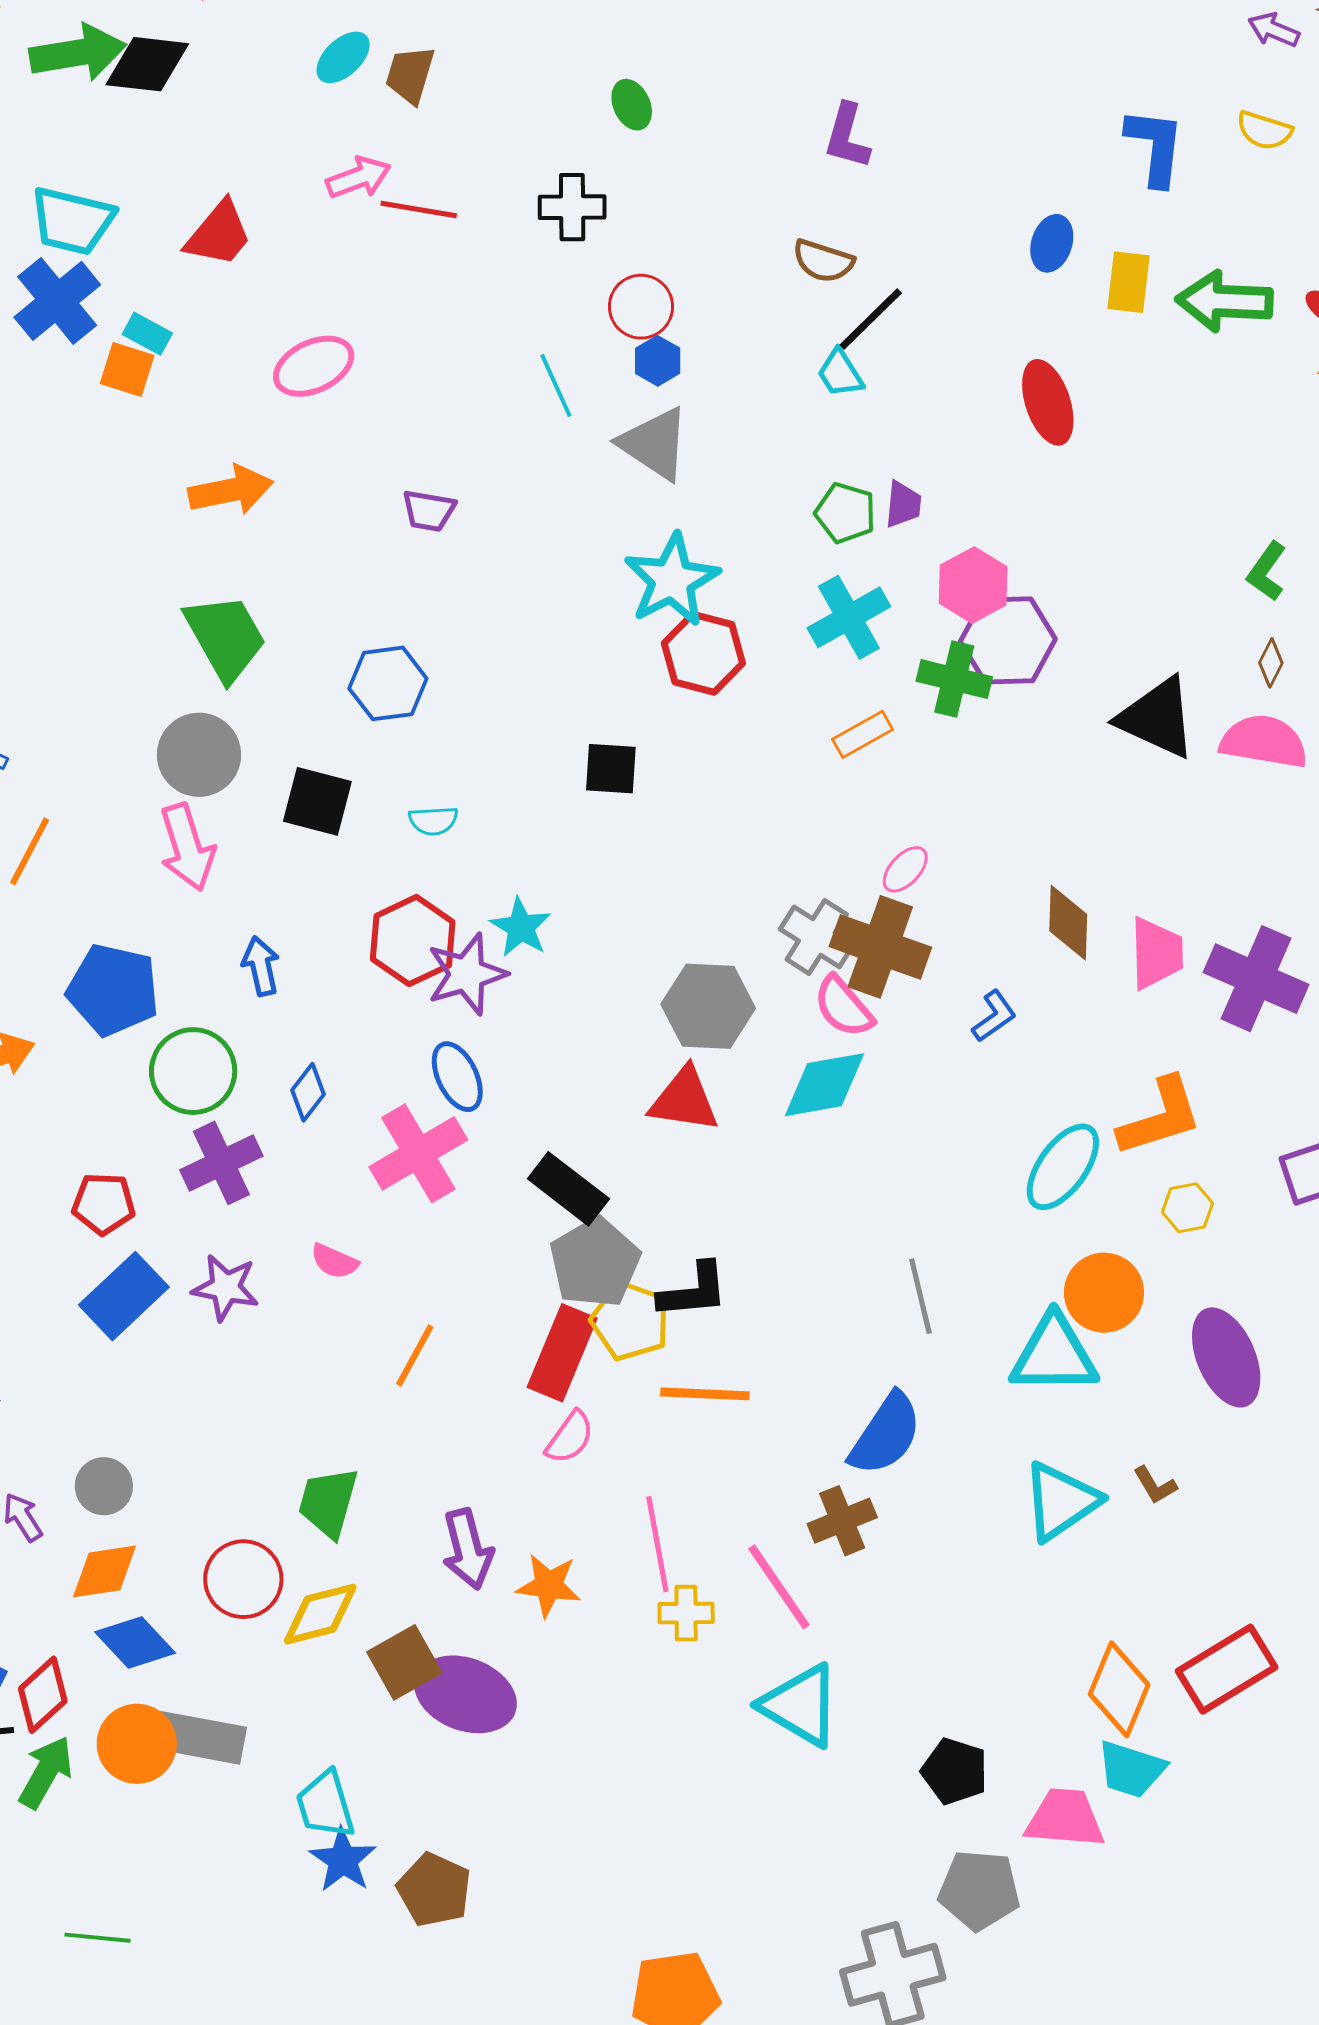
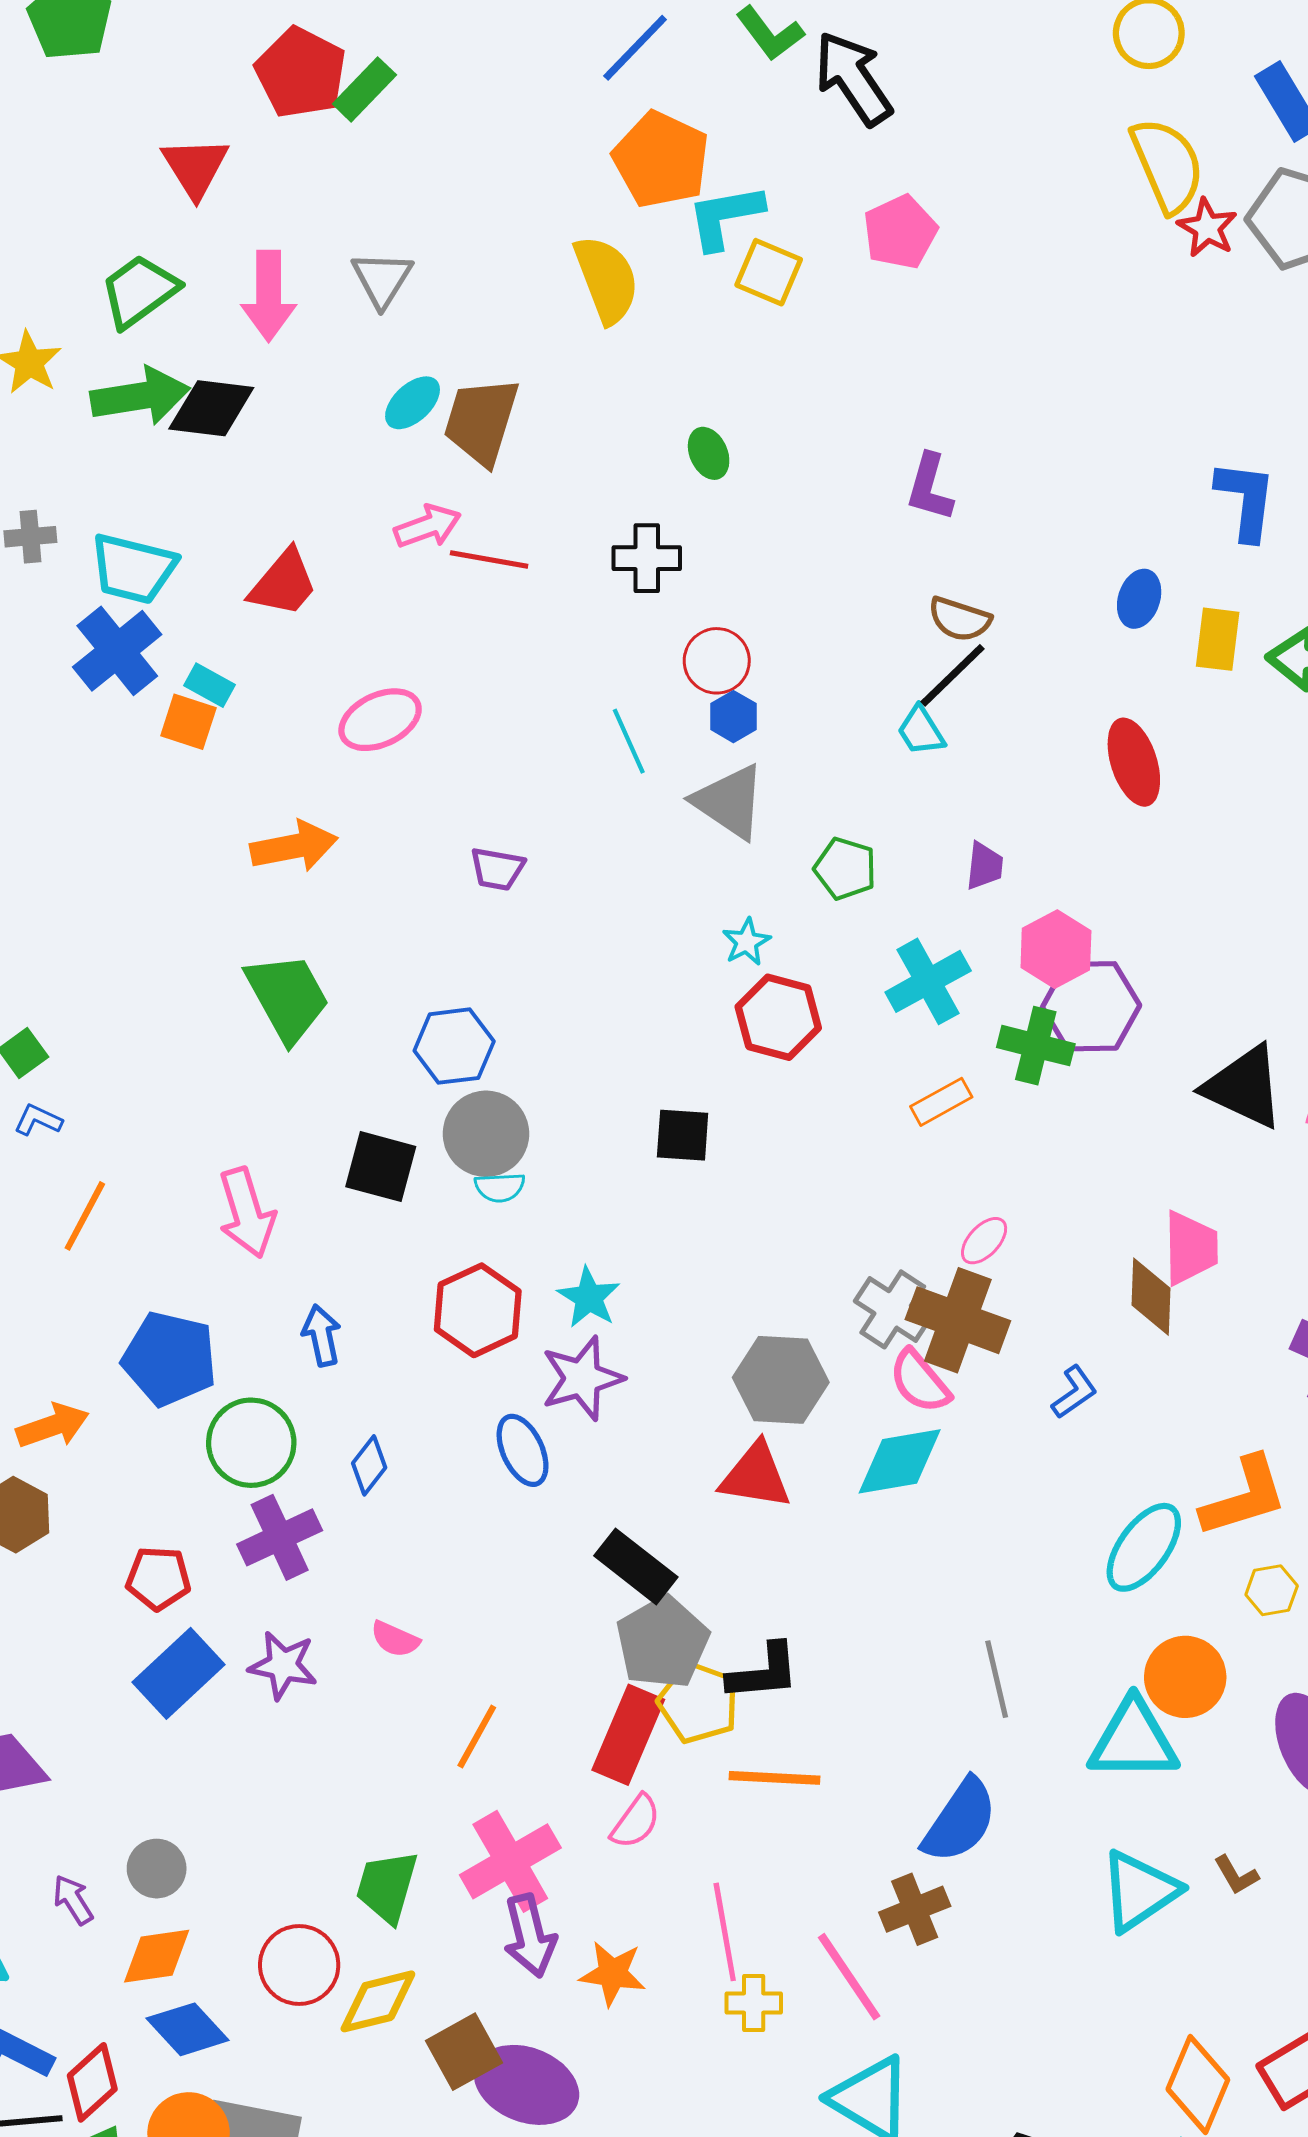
brown trapezoid: (410, 75) -> (481, 421), size x1.5
brown semicircle: (823, 261) -> (960, 619), moved
green pentagon: (845, 513) -> (845, 869), moved
cyan star: (672, 580) -> (746, 942), size x0.5
gray circle: (199, 755) -> (486, 1134), moved
pink trapezoid: (1156, 953) -> (1190, 1248), moved
purple star: (467, 974) -> (582, 1378), moved
pink cross: (418, 1153) -> (510, 1861), moved

